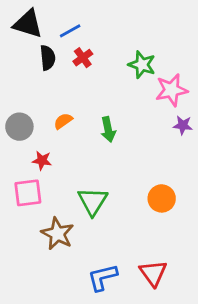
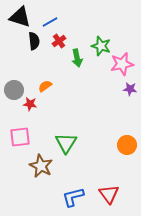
green arrow: (108, 129) -> (77, 58), moved
red star: (42, 160) -> (30, 104), moved
orange circle: (162, 198) -> (127, 145), moved

